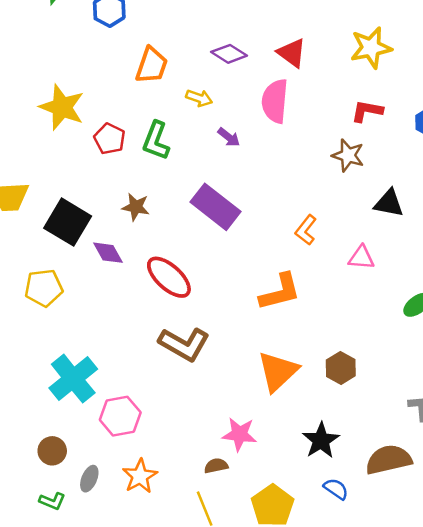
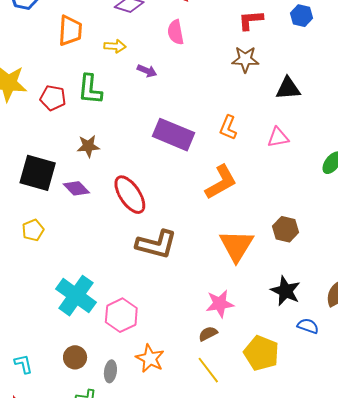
pink semicircle: (275, 101) -> (176, 32), size x0.7
purple rectangle: (215, 207) -> (174, 135), moved
red ellipse: (169, 277) -> (130, 195), turned 30
yellow pentagon: (44, 288) -> (33, 230), size x0.7

